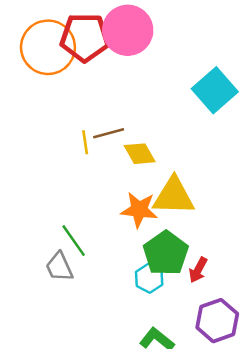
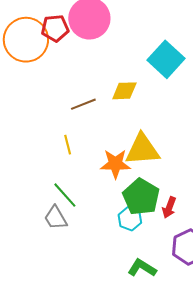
red pentagon: (85, 37) -> (55, 28), size x0.7
yellow line: (85, 142) -> (68, 145), moved
yellow diamond: (140, 154) -> (124, 91), moved, turned -56

